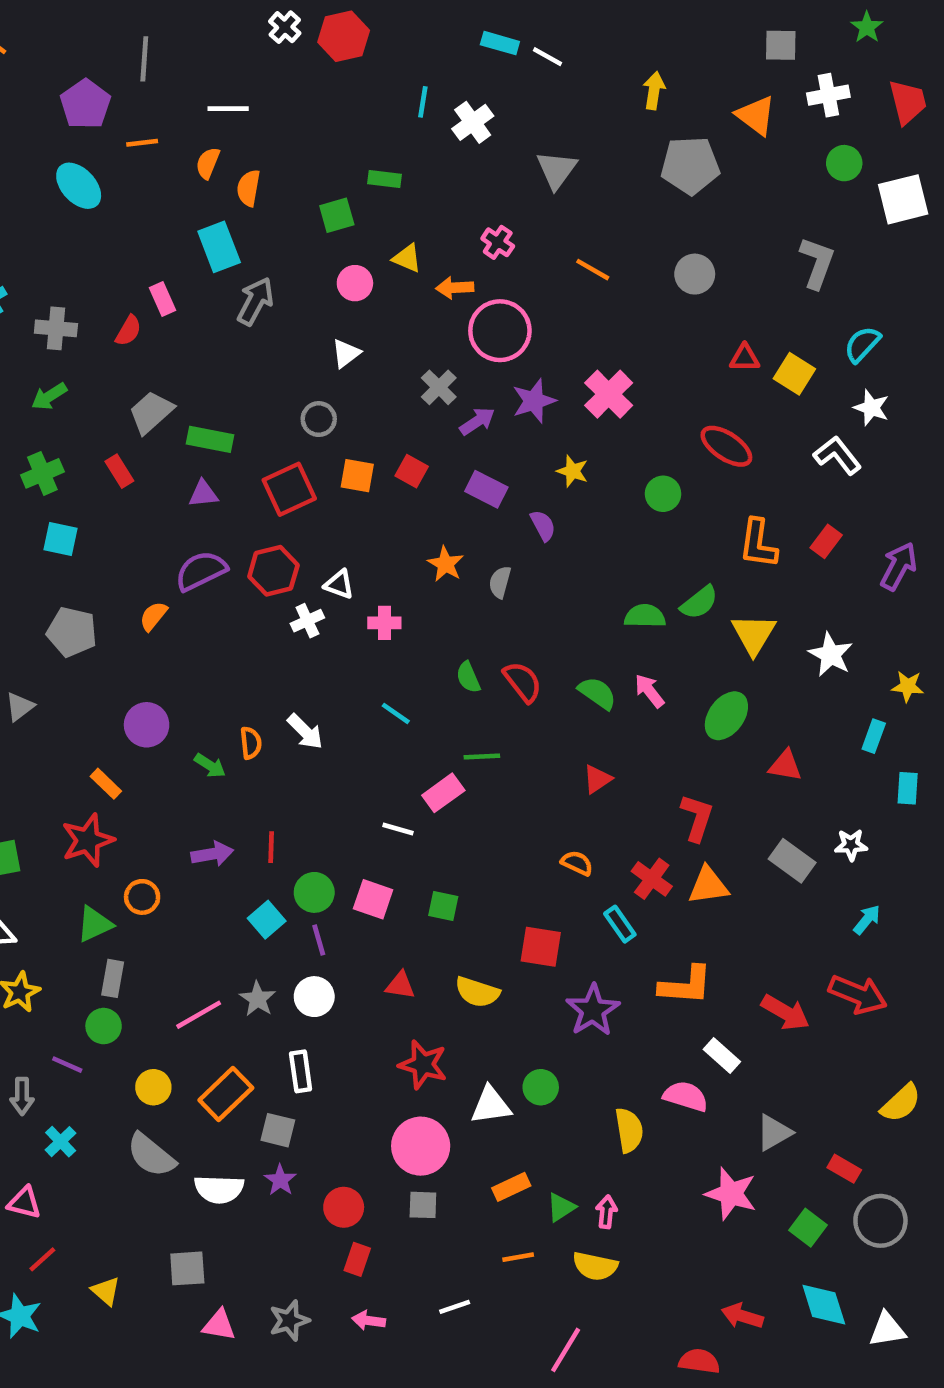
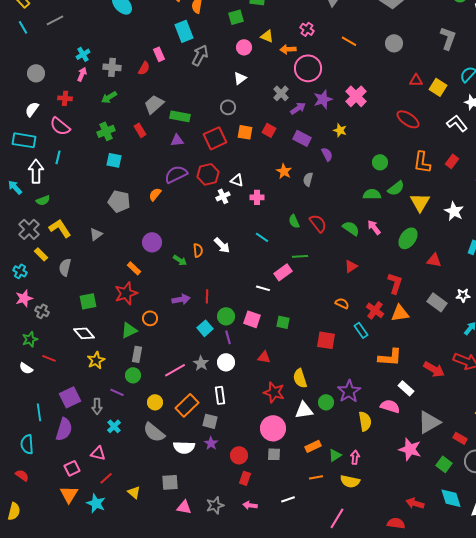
green circle: (663, 494) -> (380, 162), moved
yellow semicircle: (477, 992) -> (300, 378), moved, turned 54
purple star: (593, 1010) -> (349, 391), moved
gray triangle: (774, 1133) -> (429, 422), size x1.4

